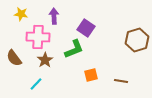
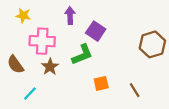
purple arrow: (54, 16) -> (70, 16), moved
brown line: (121, 81) -> (135, 90), turned 48
cyan line: (36, 84) -> (30, 93), moved

